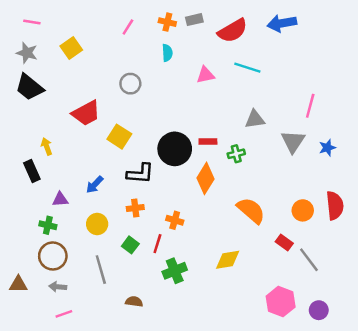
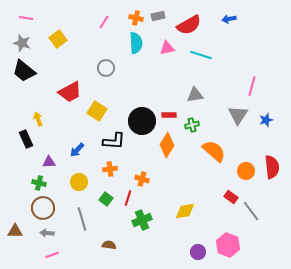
blue arrow: (282, 23) -> (229, 19), size x0.6
cyan semicircle: (167, 53) -> (136, 43), size x1.5
pink triangle: (205, 75) -> (167, 48), moved
gray triangle: (255, 119) -> (195, 95), moved
orange semicircle: (251, 210) -> (214, 151), moved
purple circle: (319, 310) -> (198, 252), moved

